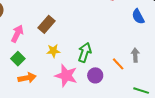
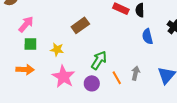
brown rectangle: (46, 24) -> (80, 25), moved
green arrow: (85, 52) -> (99, 60), moved
green square: (18, 59) -> (30, 44), moved, turned 32

